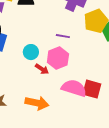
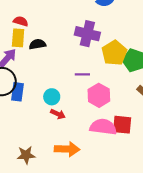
pink hexagon: (58, 58) -> (99, 95), moved
red arrow: (42, 69) -> (58, 114), moved

